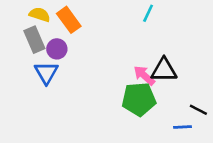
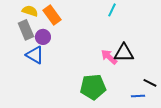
blue triangle: (46, 73) -> (35, 55), turned -30
green pentagon: (139, 99) -> (93, 87), moved

